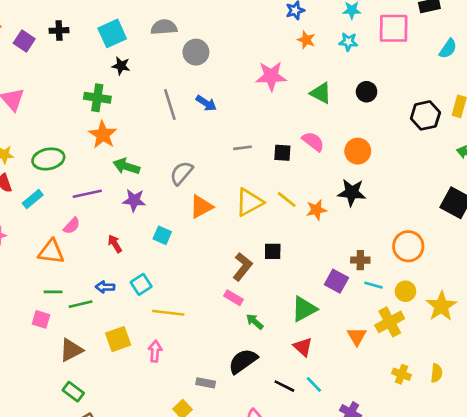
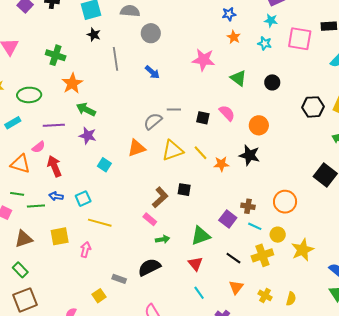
green cross: (97, 98) -> (56, 55), moved
gray line: (170, 105) -> (115, 59), moved
gray semicircle: (181, 173) -> (153, 121), moved
red arrow: (115, 244) -> (54, 166), moved, size x1.5
green arrow: (255, 322) -> (163, 239), turned 120
orange triangle: (357, 336) -> (236, 287), moved
black line: (284, 386) -> (233, 258), moved

